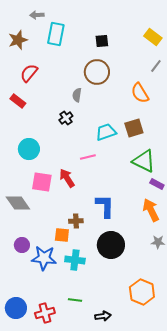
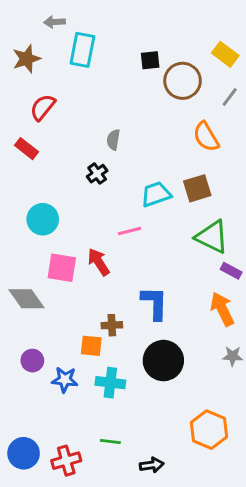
brown circle: (97, 72) -> (183, 81), moved
blue star: (44, 258) -> (65, 380), size x0.7

